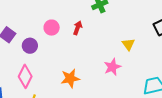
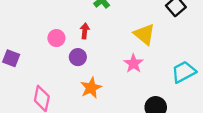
yellow triangle: (128, 44) -> (144, 34), size x1.5
purple circle: (30, 46) -> (78, 57), moved

